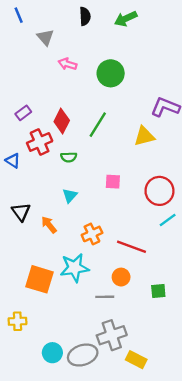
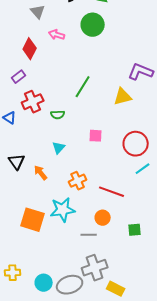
green circle: (111, 73) -> (93, 25), moved
red diamond: (62, 121) -> (30, 49), moved
yellow cross: (17, 321) -> (13, 273), moved

